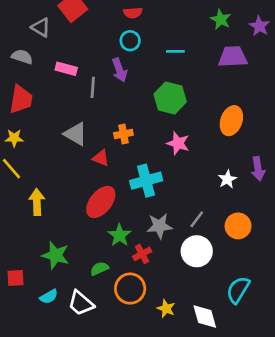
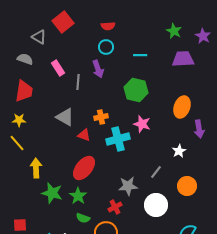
pink rectangle: (66, 69) -> (58, 68), turned 42
purple arrow: (258, 169) -> (199, 129), moved
cyan cross: (146, 181) -> (118, 139), moved
gray line: (197, 219) -> (156, 172), moved
green star: (119, 235) -> (78, 196), moved
green star: (55, 255) -> (52, 193), moved
green semicircle: (99, 269) -> (83, 218), turned -136

